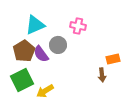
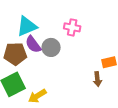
brown pentagon: (24, 51) -> (15, 54), turned 30
purple semicircle: (41, 54) -> (33, 44), moved

